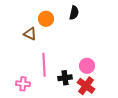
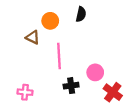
pink line: (44, 65) -> (59, 56), moved
red cross: (86, 86) -> (113, 92), moved

